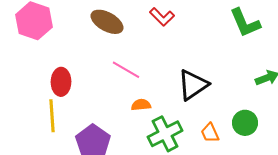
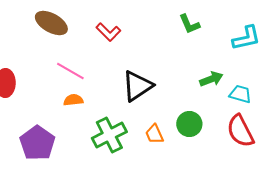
red L-shape: (162, 17) -> (108, 32), moved
green L-shape: (245, 23) -> (189, 24), size x0.7
orange semicircle: (141, 105) -> (73, 100), moved

